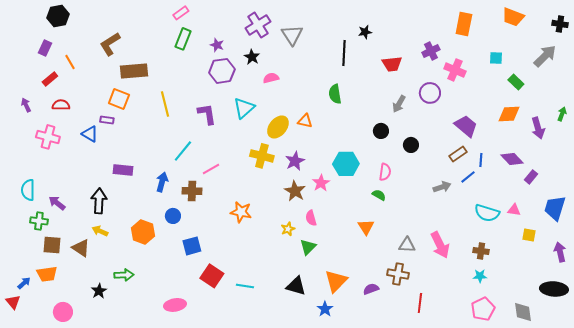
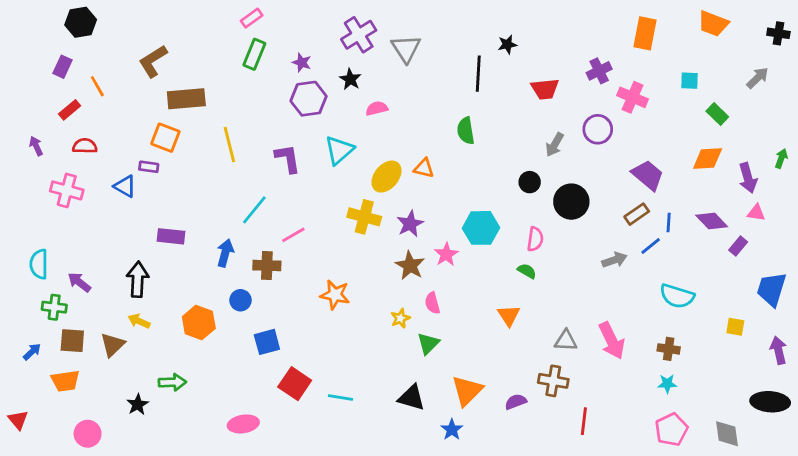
gray arrow: (545, 56) -> (758, 78), size x0.7
black circle: (411, 145) -> (571, 202), size x1.6
pink triangle: (514, 210) -> (756, 213), moved
brown triangle: (81, 248) -> (113, 345), turned 42
blue arrow: (24, 283) -> (32, 352), moved

